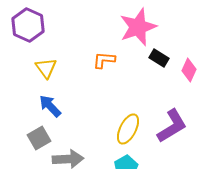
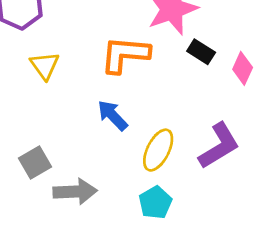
orange L-shape: (104, 60) -> (125, 55), size x1.6
blue arrow: (50, 106) -> (112, 115), moved

